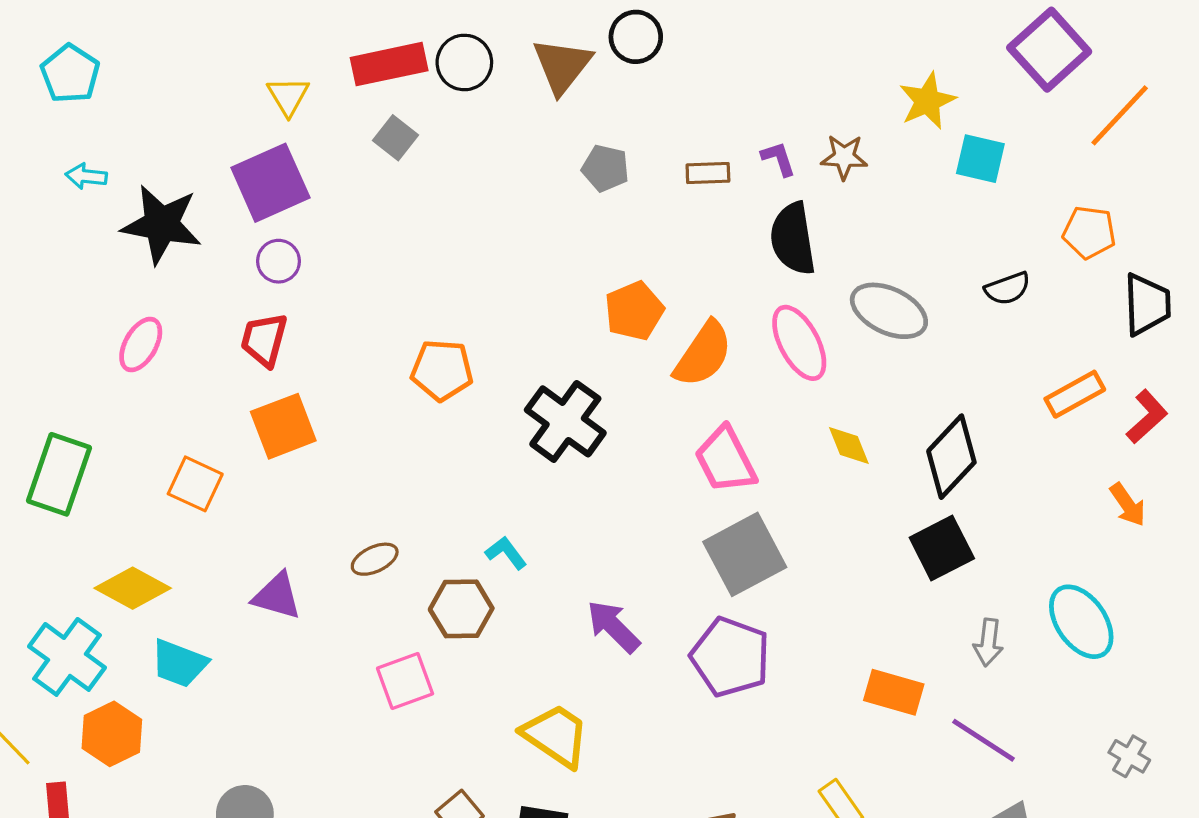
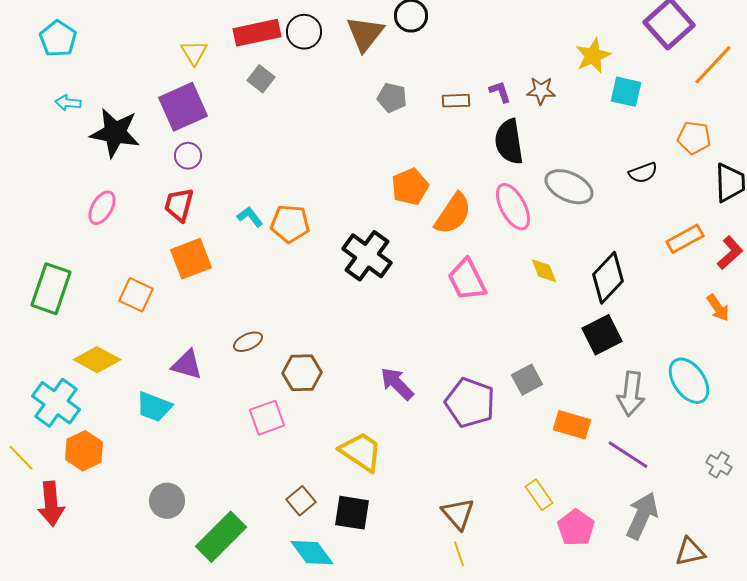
cyan L-shape: (506, 553) -> (250, 217), moved
gray square: (745, 554) -> (527, 380), moved, size x0.6
gray arrow: (988, 643) -> (631, 394), size x1.5
cyan trapezoid: (179, 663) -> (154, 407), moved

